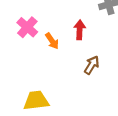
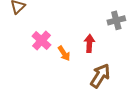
brown arrow: (92, 65) -> (100, 76), size x1.4

